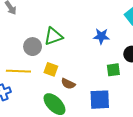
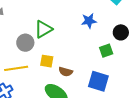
blue square: (100, 100) -> (98, 81), turned 30

